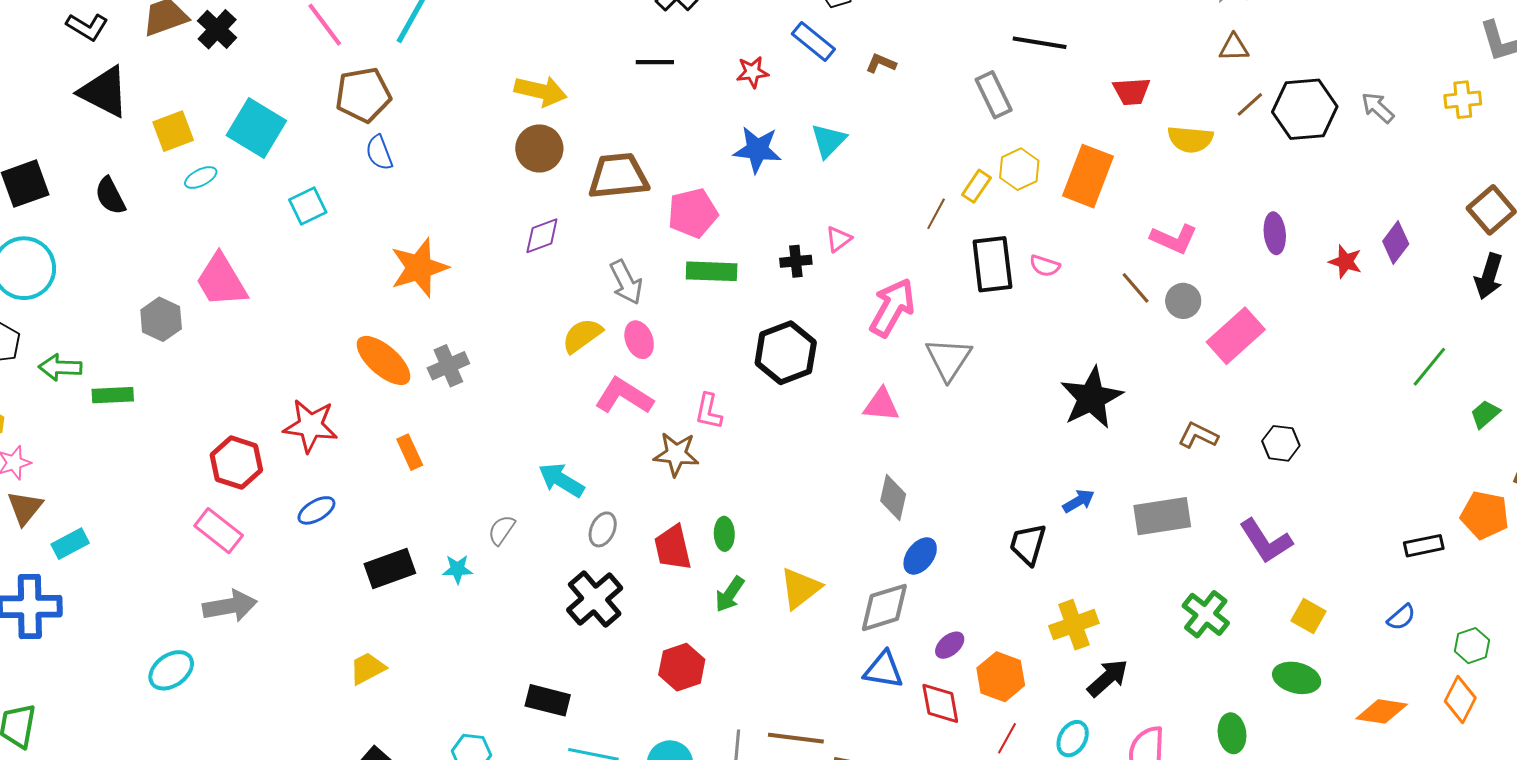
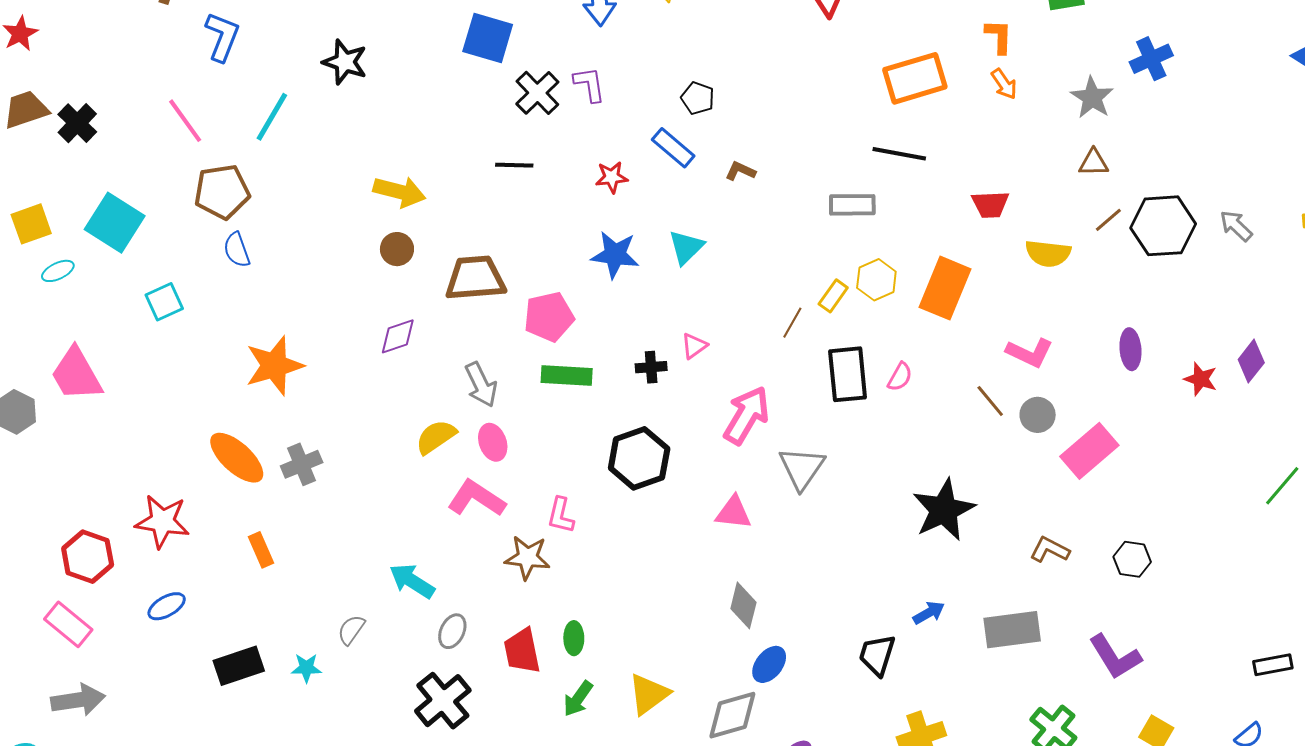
gray rectangle: (994, 95) -> (852, 205), turned -66
brown circle: (539, 148) -> (397, 249), size x0.7
pink semicircle: (1045, 266) -> (900, 377), turned -80

